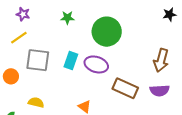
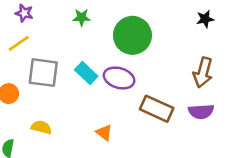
black star: (169, 14) -> (205, 19), moved
cyan rectangle: (71, 61) -> (86, 73), turned -66

